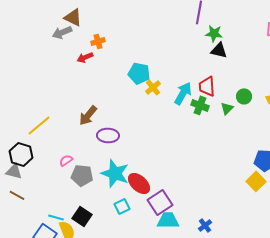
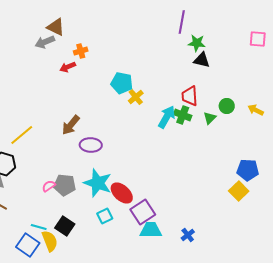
cyan arrow: (183, 93) -> (167, 117), moved
pink semicircle: (66, 160) -> (49, 186), moved

